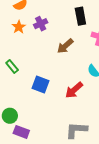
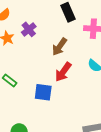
red arrow: (74, 90) -> (63, 72), moved

